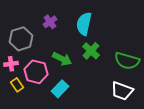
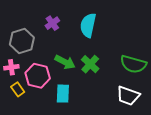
green cross: (91, 51) -> (90, 64), moved
cyan rectangle: (60, 89) -> (63, 94), turned -42

